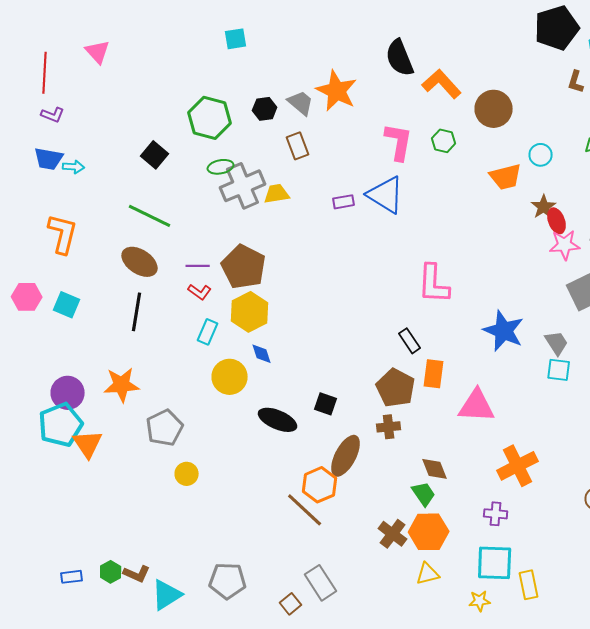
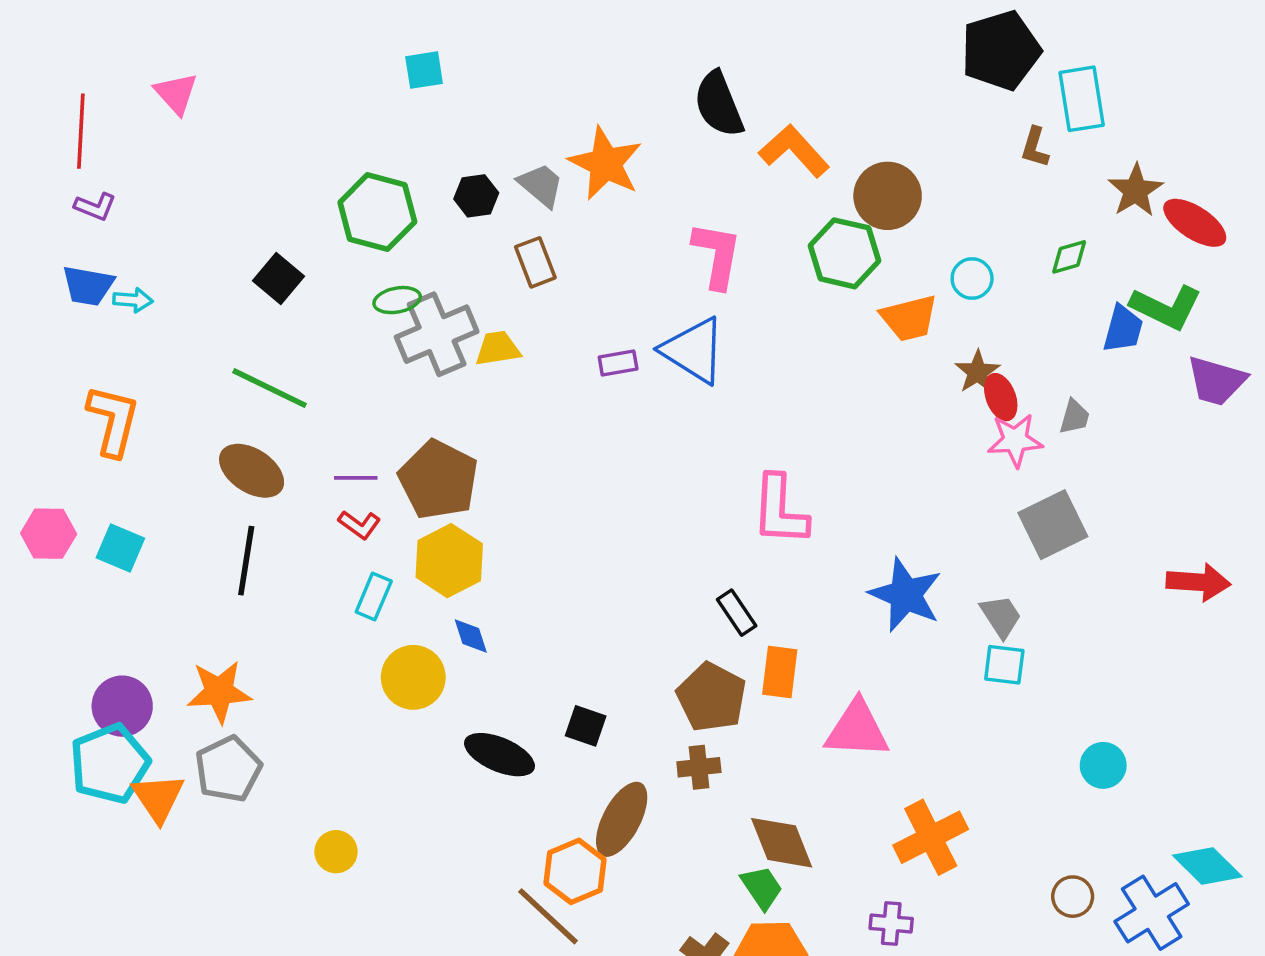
green hexagon: (444, 141) -> (844, 253), moved, size x1.6
gray pentagon: (165, 428) -> (228, 769), moved
brown diamond: (435, 469) -> (782, 843), size x1.4

